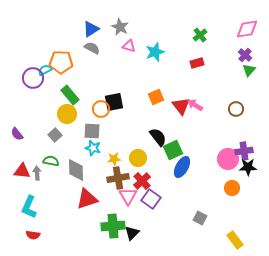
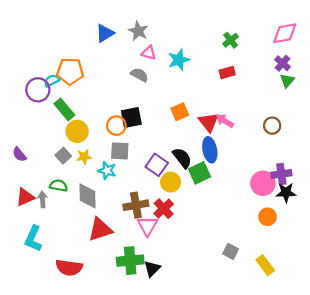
gray semicircle: (92, 48) -> (139, 75), moved
green rectangle: (70, 95) -> (64, 109), moved
gray square: (92, 131) -> (120, 151), moved
yellow circle: (138, 158) -> (171, 182), moved
yellow star: (114, 159) -> (84, 157), moved
blue ellipse: (182, 167) -> (210, 150), moved, turned -40
red triangle: (22, 171) -> (25, 197), turned -30
purple square: (151, 199) -> (157, 165), moved
red semicircle: (33, 235) -> (69, 268), moved, size x1.6
yellow rectangle: (235, 240) -> (265, 265), moved

